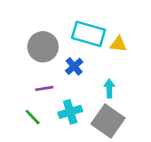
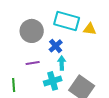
cyan arrow: (109, 88) -> (62, 63), moved
green line: (33, 117) -> (14, 85), moved, turned 40

